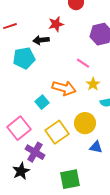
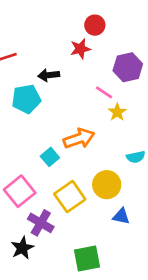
red star: (56, 24) -> (80, 49), moved
pink line: (83, 63) -> (104, 92), moved
yellow star: (93, 84) -> (117, 112), moved
orange arrow: (64, 88) -> (79, 138), turned -35

